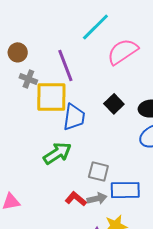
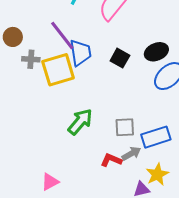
blue trapezoid: (74, 117) -> (80, 53), moved

